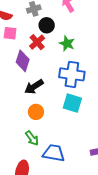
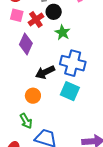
red cross: (37, 42) -> (36, 20), moved
green star: (67, 44) -> (62, 32), moved
black arrow: (34, 87) -> (45, 72), moved

